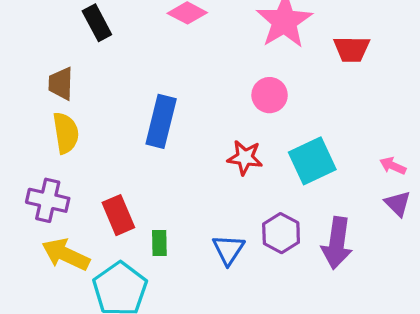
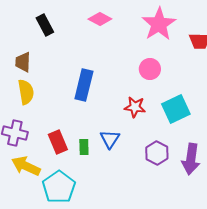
green rectangle: (159, 243) -> (84, 147), moved
blue triangle: (228, 250) -> (110, 139), moved

